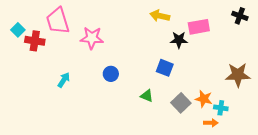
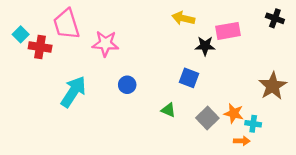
brown star: (238, 75) -> (273, 86), turned -30
cyan arrow: (64, 80) -> (73, 92), size x1.8

